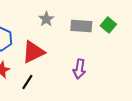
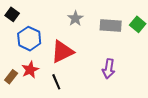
black line: (27, 82) -> (56, 82), turned -56

